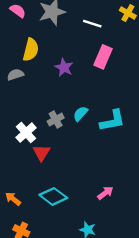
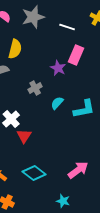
purple star: (64, 67) -> (58, 68), moved
gray cross: (56, 120) -> (35, 88), moved
pink arrow: (105, 193) -> (78, 170), size x1.5

